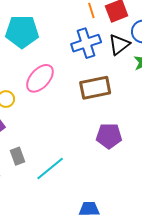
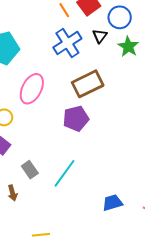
black triangle: (119, 45) -> (100, 36), size x0.7
purple pentagon: (109, 136) -> (76, 119), moved

